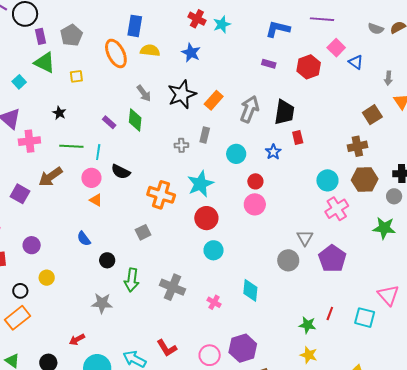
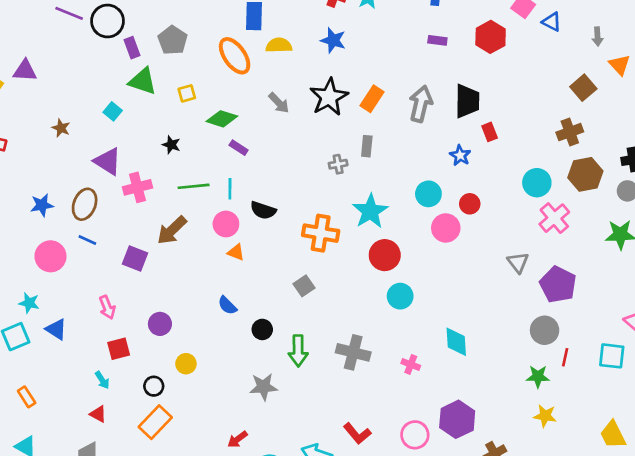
green diamond: (135, 120) -> (222, 119), moved, turned -70
cyan circle: (236, 154) -> (428, 194), moved
red circle: (255, 181) -> (470, 204), moved
gray circle: (288, 260) -> (545, 330), moved

